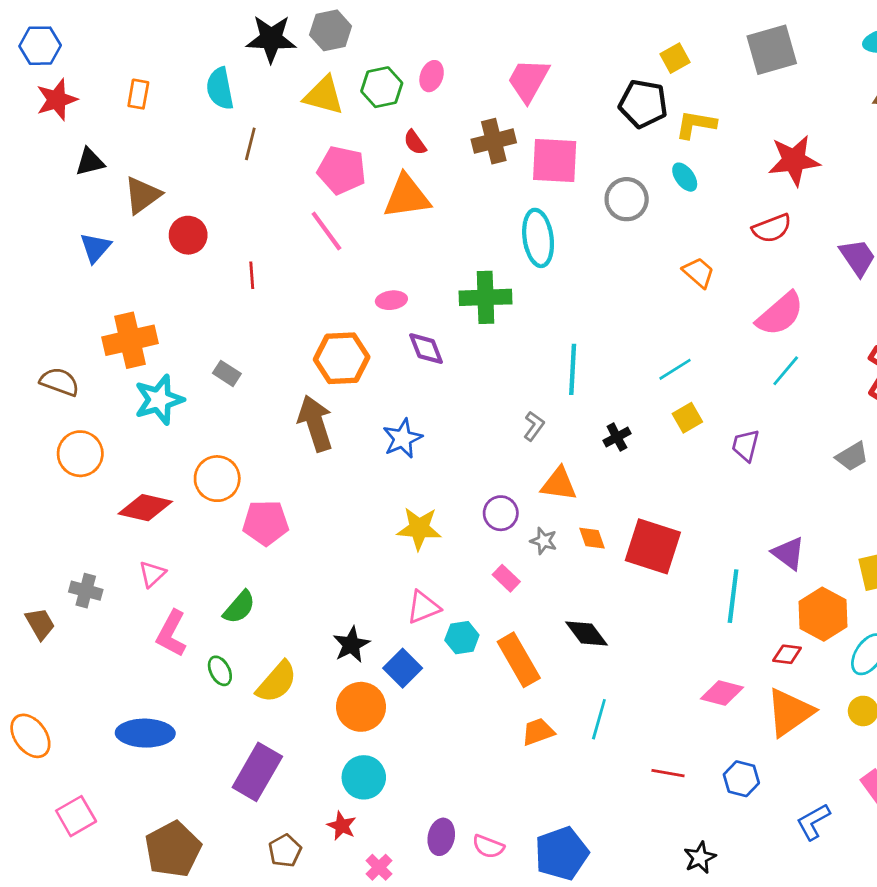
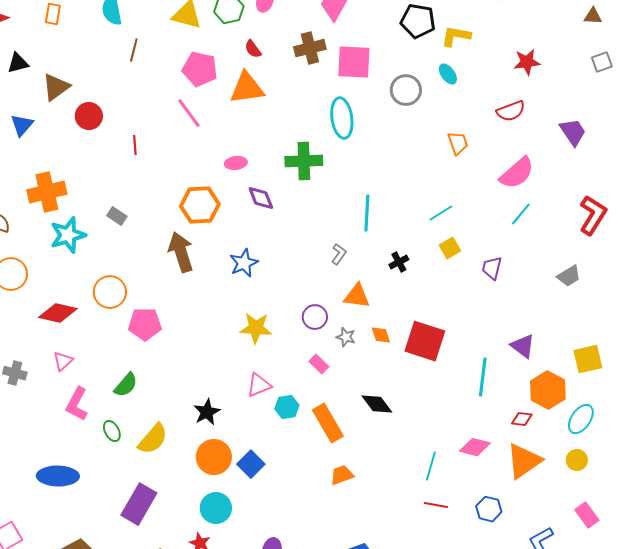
red star: (794, 160) -> (527, 62), size x0.7
orange trapezoid: (699, 272) -> (458, 143), turned 30
blue square: (403, 668) -> (251, 464), moved
cyan line: (599, 719) -> (431, 466), moved

